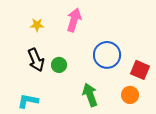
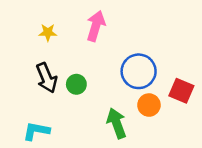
orange circle: (130, 95) -> (149, 105), moved

